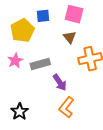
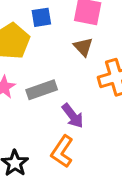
orange L-shape: (66, 107) -> (62, 151), moved

